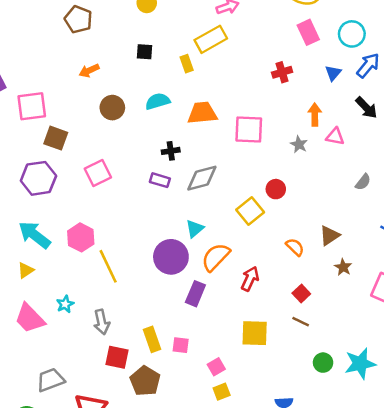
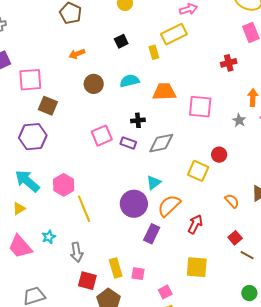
black square: (144, 52) -> (121, 41), turned -32
pink square: (98, 173) -> (102, 136), moved
yellow square: (250, 211) -> (198, 171), turned -30
brown line: (301, 322) -> (247, 255), moved

